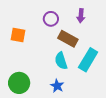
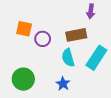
purple circle: (51, 19) -> (43, 39), moved
brown rectangle: (68, 39) -> (76, 35), turned -42

